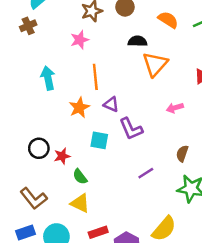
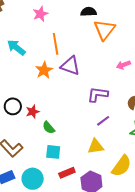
cyan arrow: (48, 78) -> (16, 48), turned -36
purple triangle: (111, 104) -> (70, 66), size x1.5
purple L-shape: (131, 129) -> (98, 94), moved, turned 125
cyan square: (99, 140) -> (53, 152), moved
yellow triangle: (80, 203) -> (96, 146), moved, turned -30

